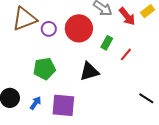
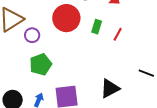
purple circle: (49, 29) -> (32, 35), moved
black triangle: (89, 71) -> (110, 88), moved

